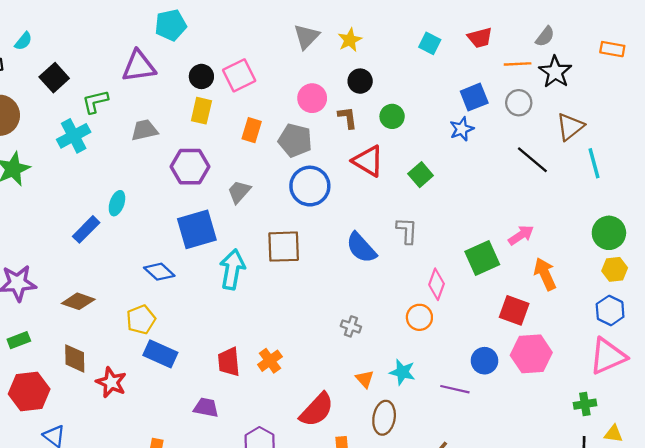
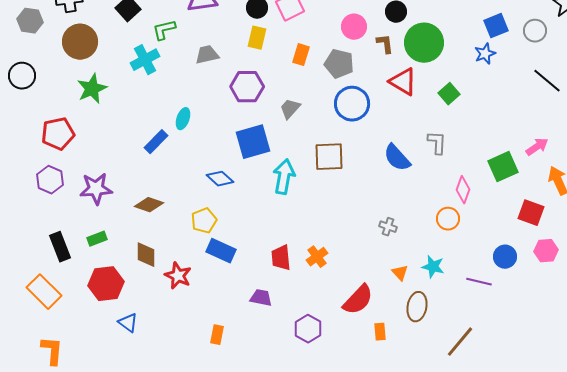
green circle: (392, 116) -> (424, 43), size x1.8
pink hexagon: (531, 354) -> (546, 251), size x0.7

